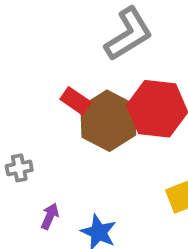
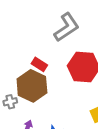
brown hexagon: (108, 121) -> (32, 86), moved

